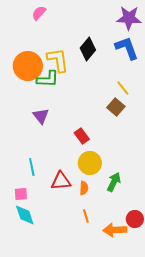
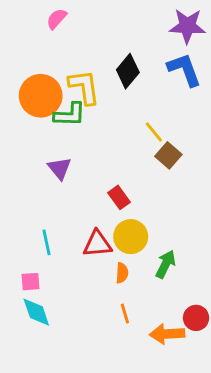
yellow line: (123, 88) -> (154, 132), moved
red triangle: (61, 181) -> (97, 244), moved

